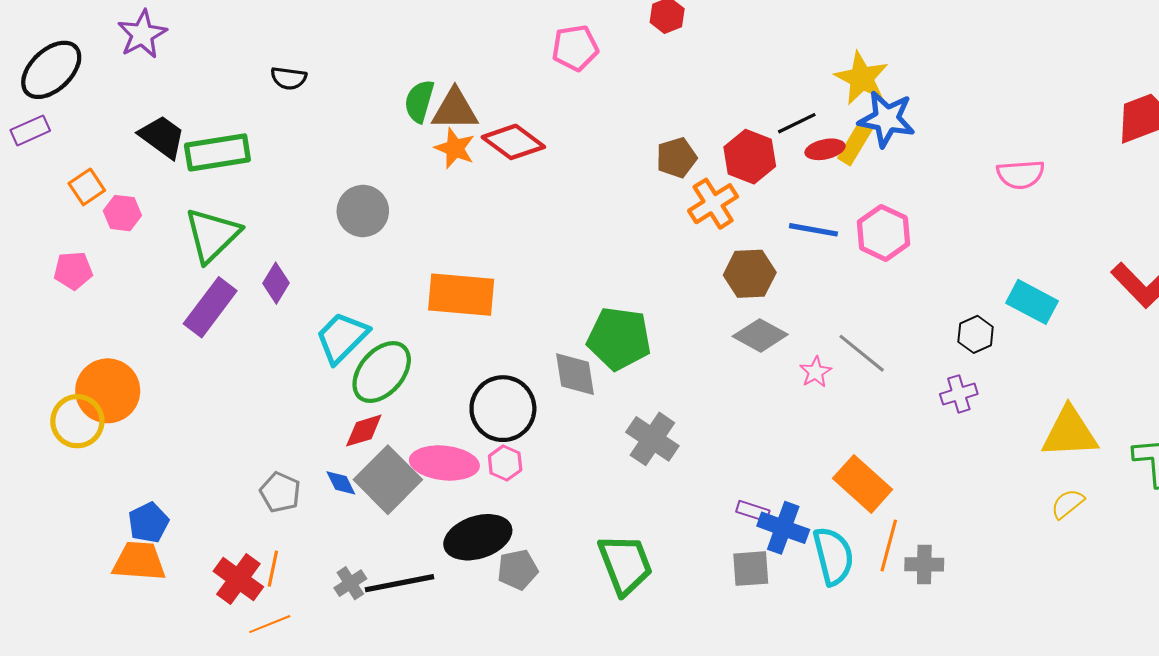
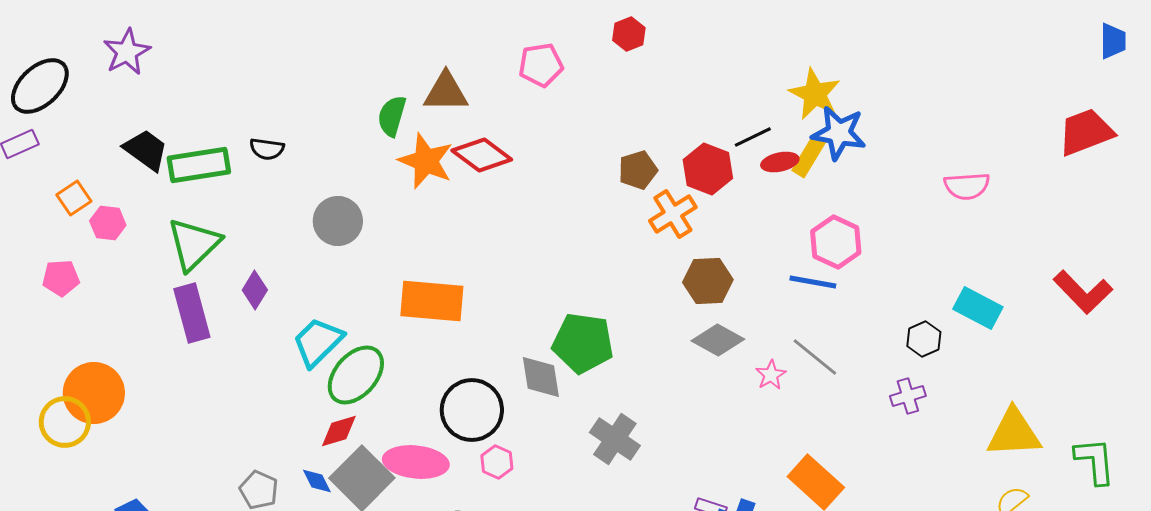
black semicircle: (289, 78) -> (267, 149), moved
brown triangle: (455, 110) -> (446, 92), moved
orange star: (455, 148) -> (426, 161), size x1.4
blue line: (813, 230) -> (813, 282), moved
purple rectangle: (210, 307) -> (192, 313), turned -52
pink hexagon: (505, 463) -> (497, 462), moved

